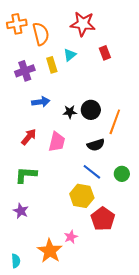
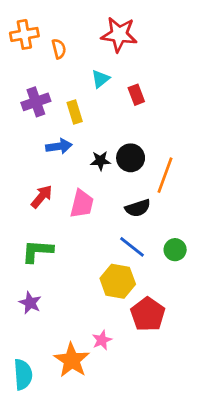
orange semicircle: (41, 34) -> (59, 49), size x0.6
red rectangle: (105, 53) -> (136, 95), moved
yellow rectangle: (52, 65) -> (75, 112), moved
cyan semicircle: (16, 261) -> (23, 375), size x1.5

